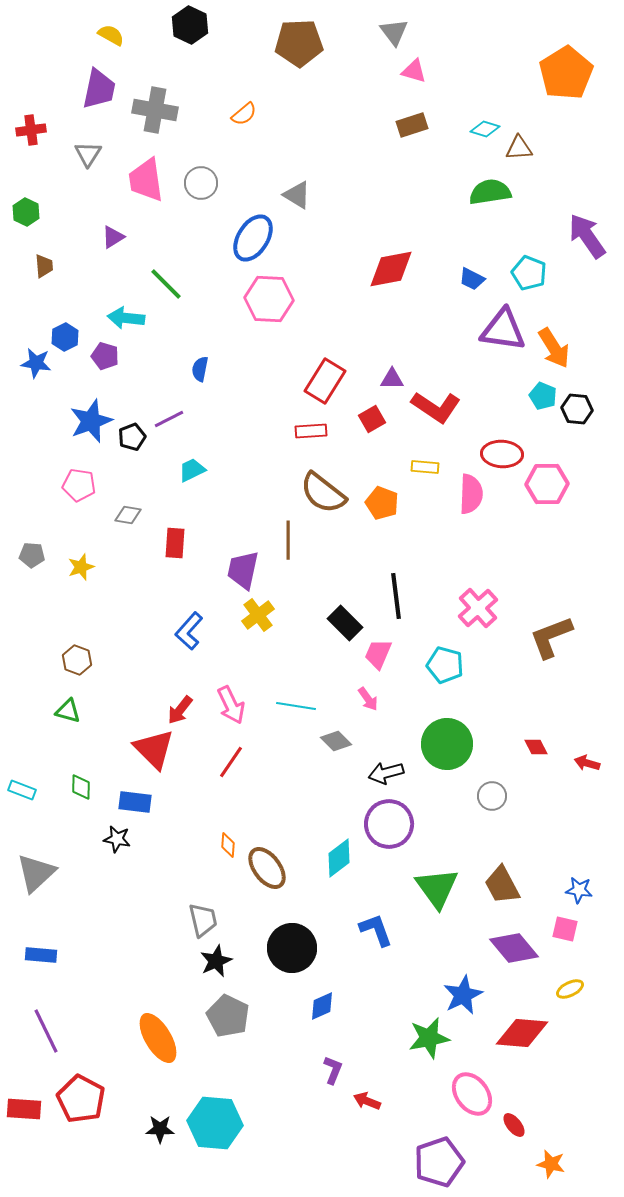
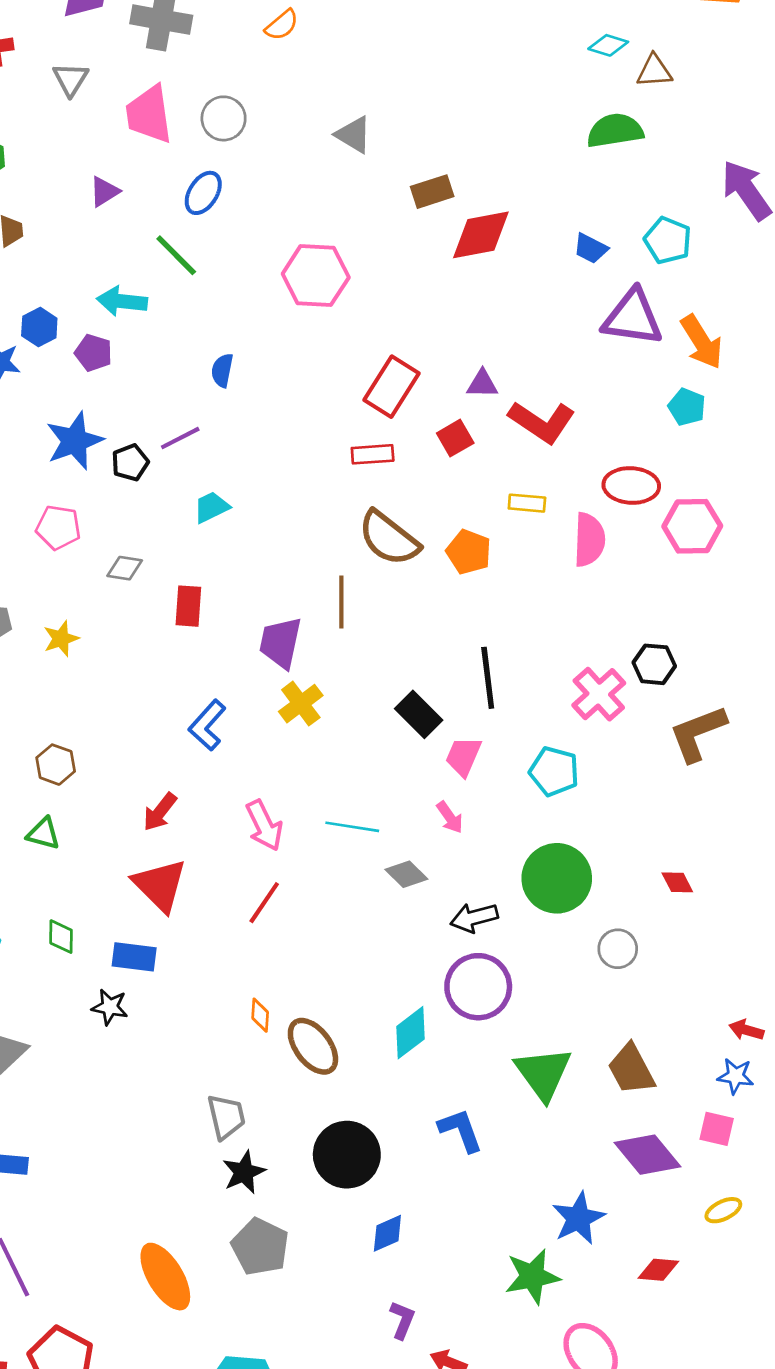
brown rectangle: (412, 125) -> (432, 192), moved
blue ellipse: (253, 238) -> (203, 193), moved, size x0.7
black hexagon: (577, 409) -> (654, 664), moved
red arrow: (180, 710) -> (160, 812), moved
red arrow: (587, 763) -> (746, 1030), moved
red diamond: (522, 1033) -> (658, 1270), size x0.6

